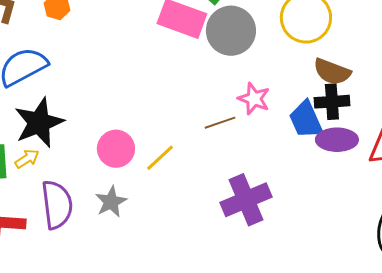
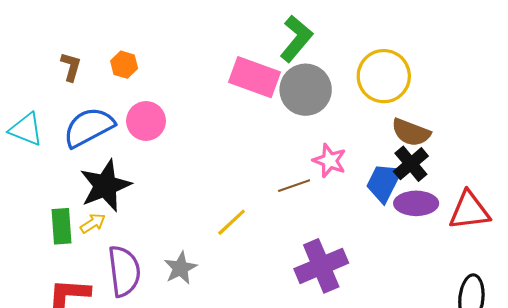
black cross: (332, 102) -> (411, 164), turned -36
blue trapezoid: (306, 120) -> (384, 183), turned 51
pink circle: (116, 149) -> (146, 121), moved

